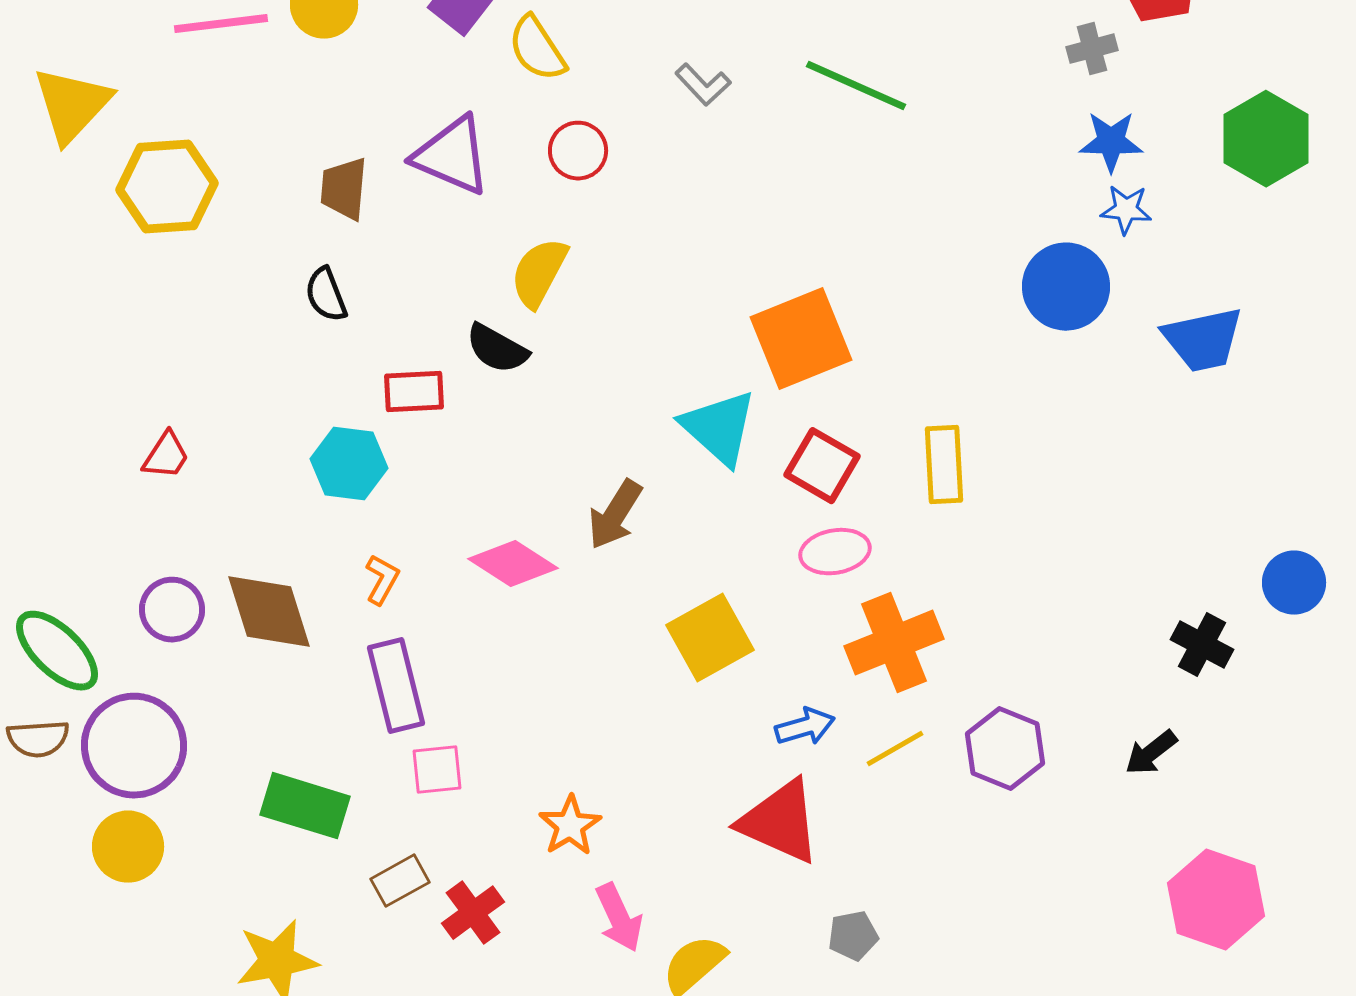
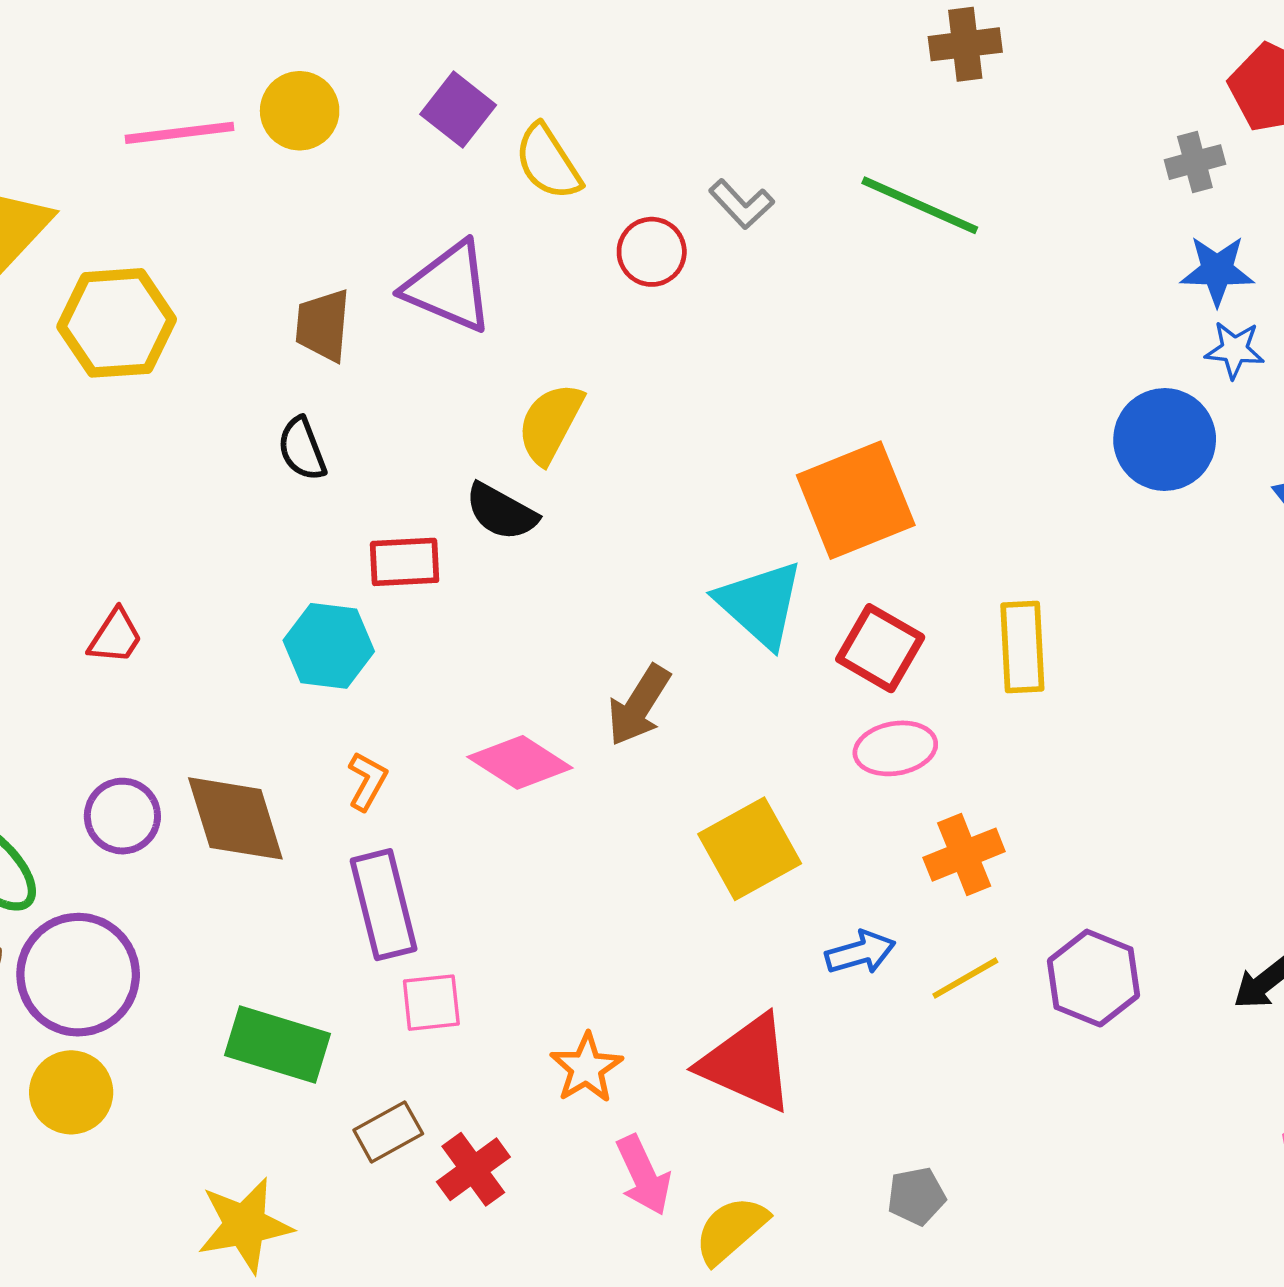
red circle: (578, 151) -> (652, 252), moved
orange cross: (894, 643) -> (964, 855), size x0.7
red triangle: (780, 822) -> (747, 1063), moved

